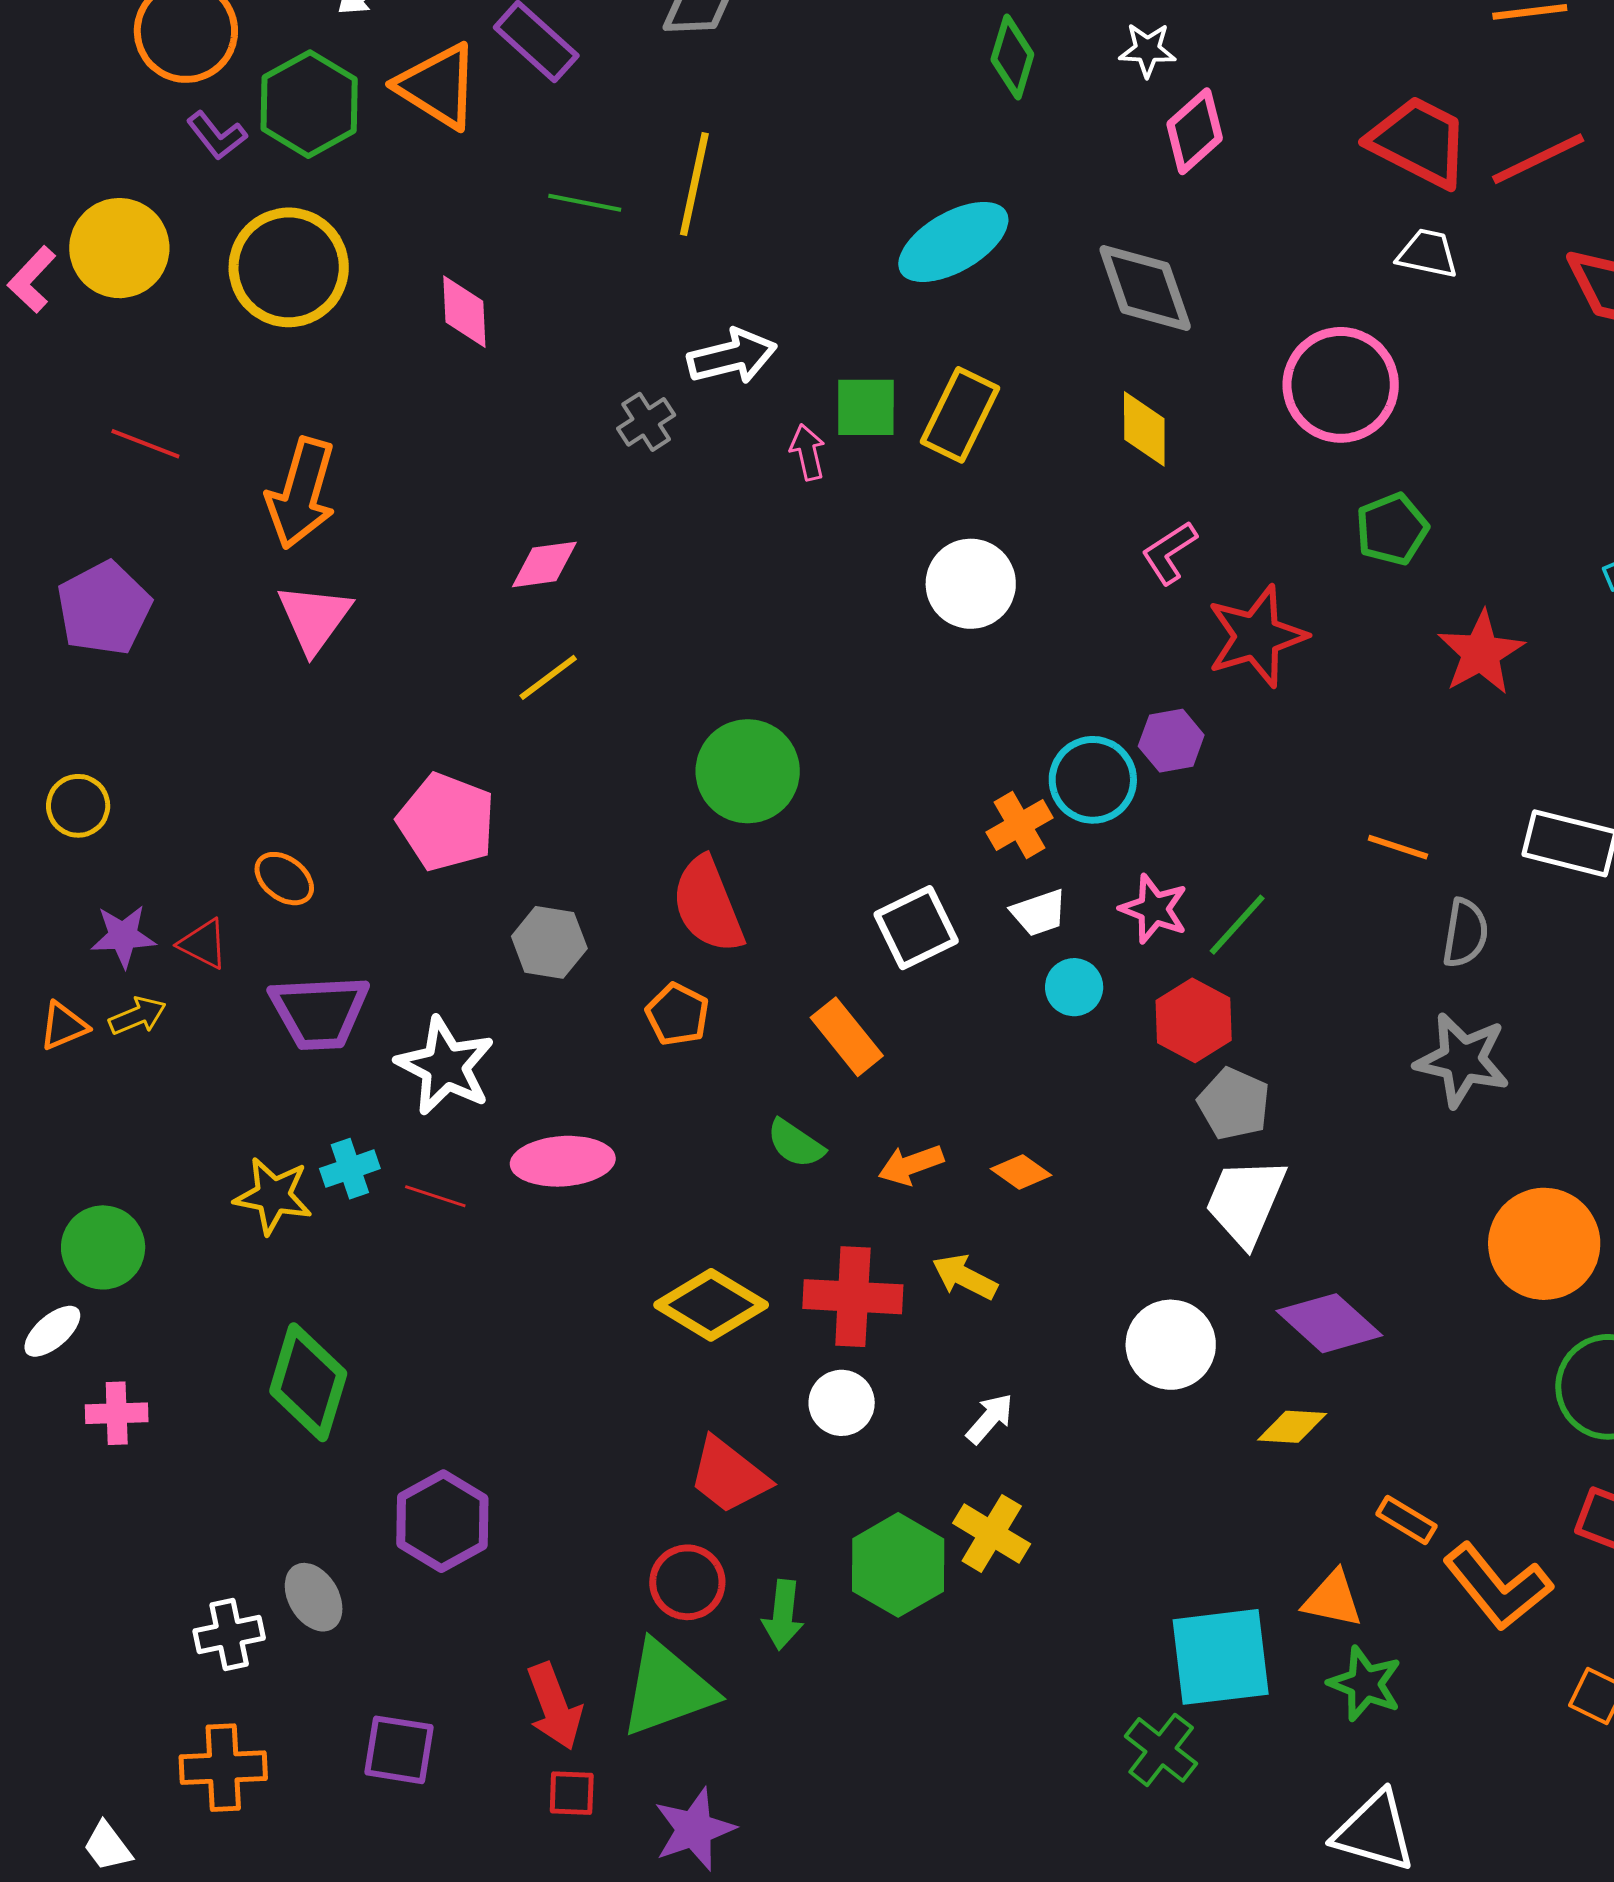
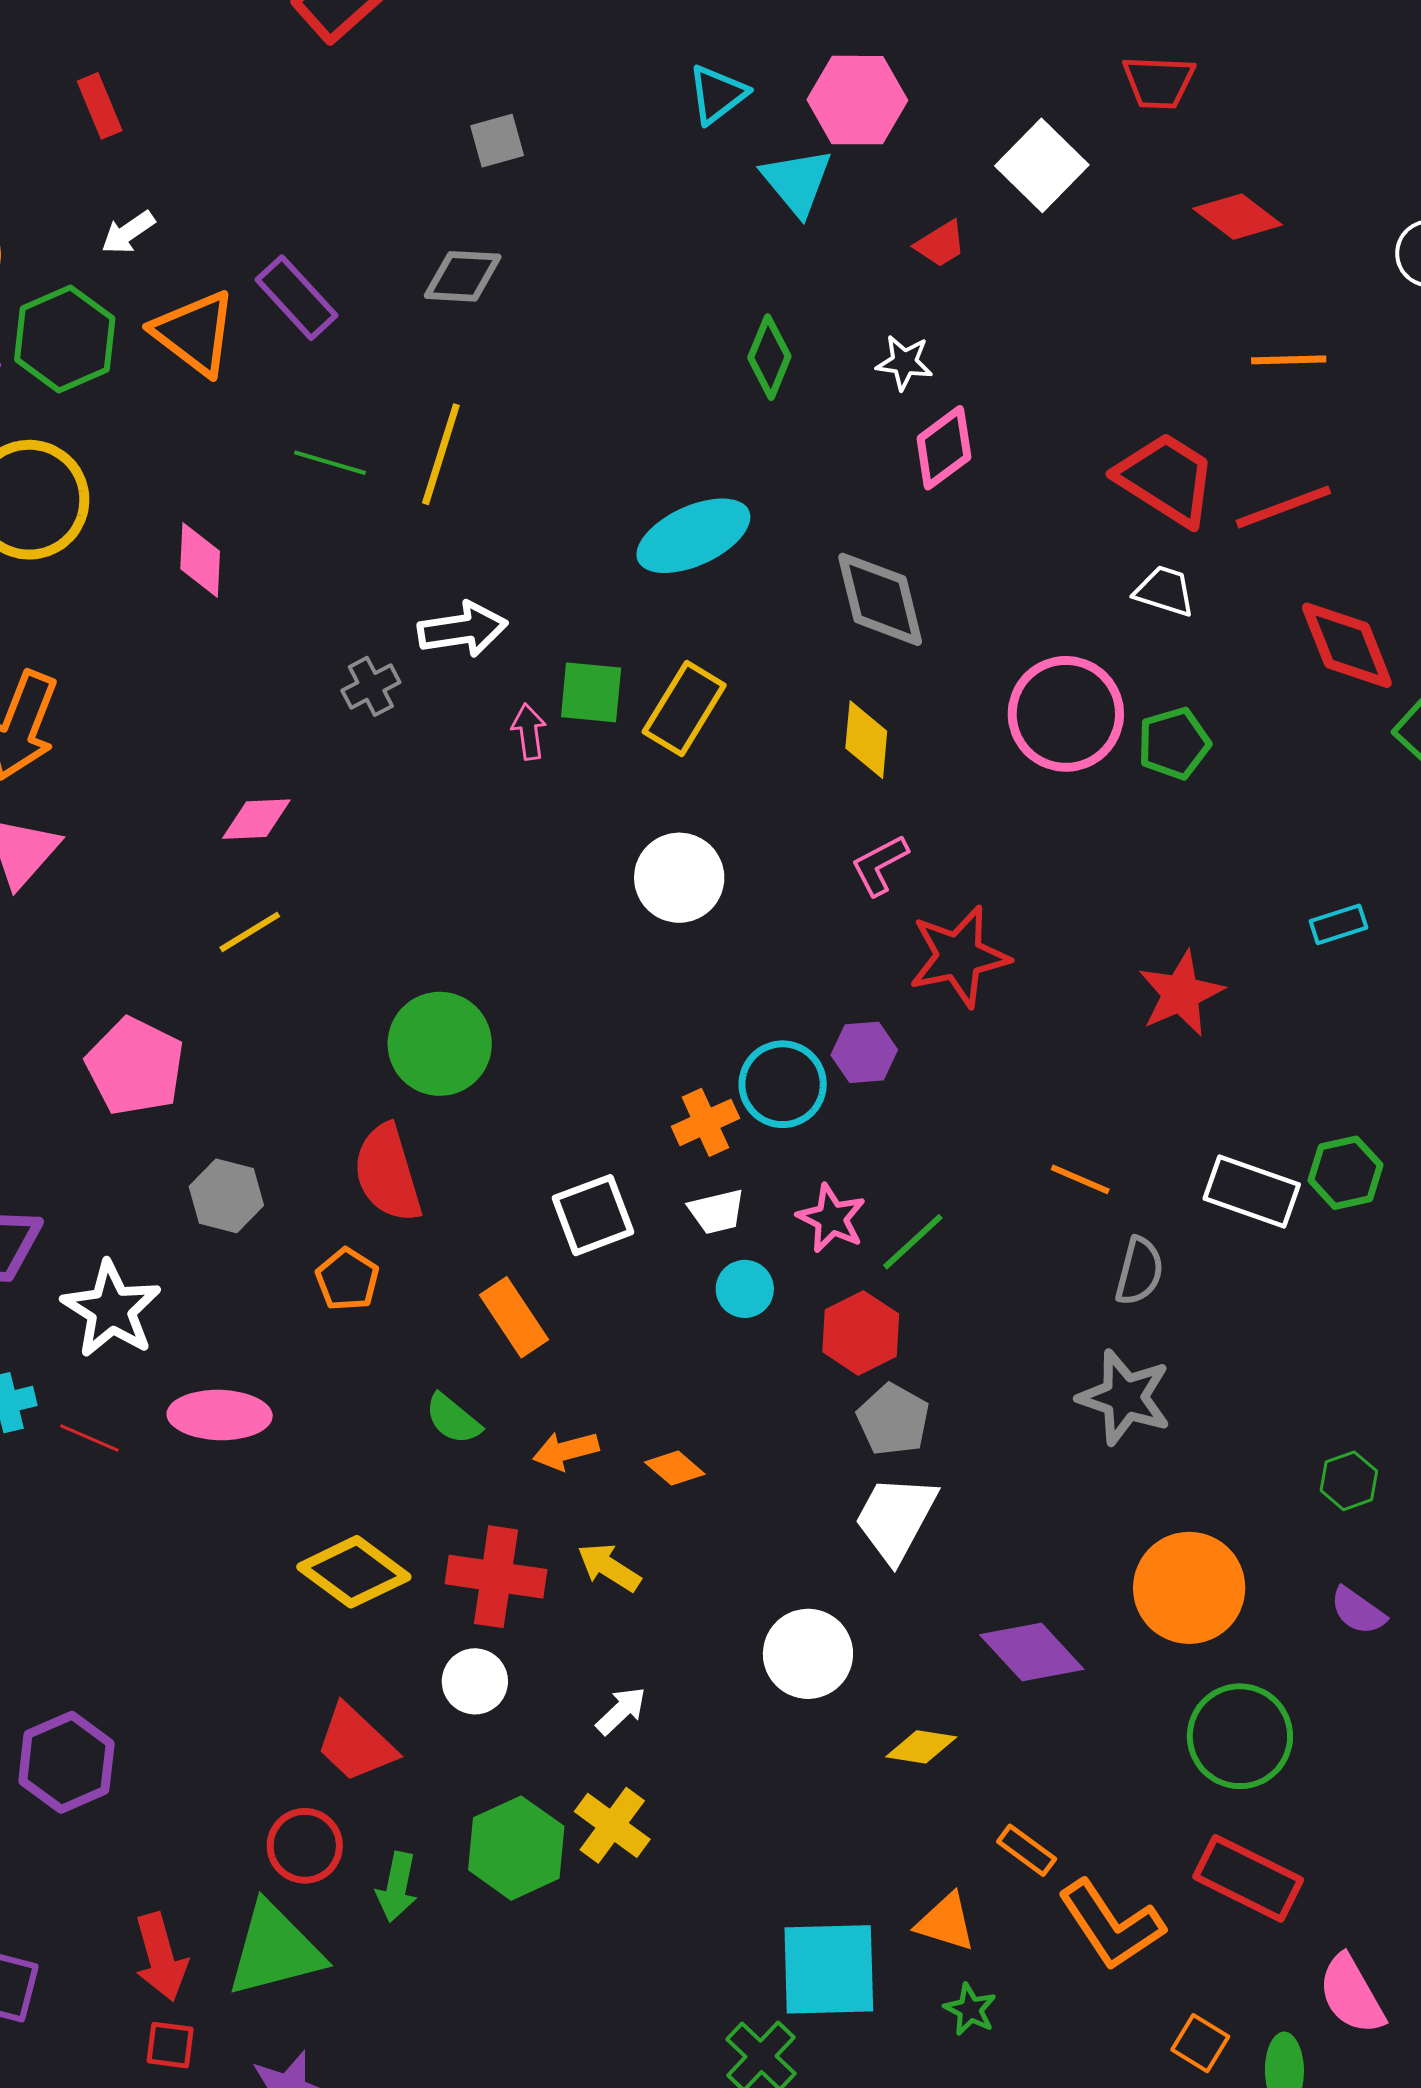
green pentagon: (1392, 529) -> (1174, 743), moved
purple diamond: (1329, 1323) -> (1032, 1652), moved
green star: (1365, 1684) -> (970, 2009), size x0.7

